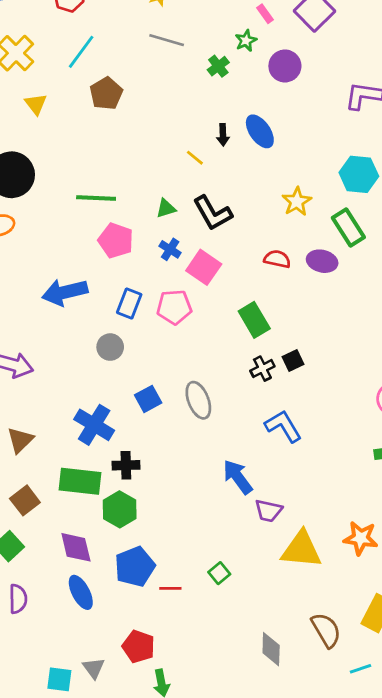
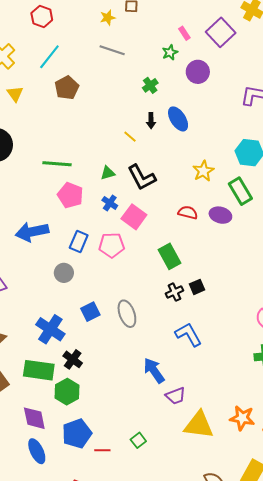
green cross: (218, 66) -> (150, 85), moved
black cross: (126, 465) -> (73, 359), turned 36
purple trapezoid: (268, 511) -> (176, 396), turned -35

